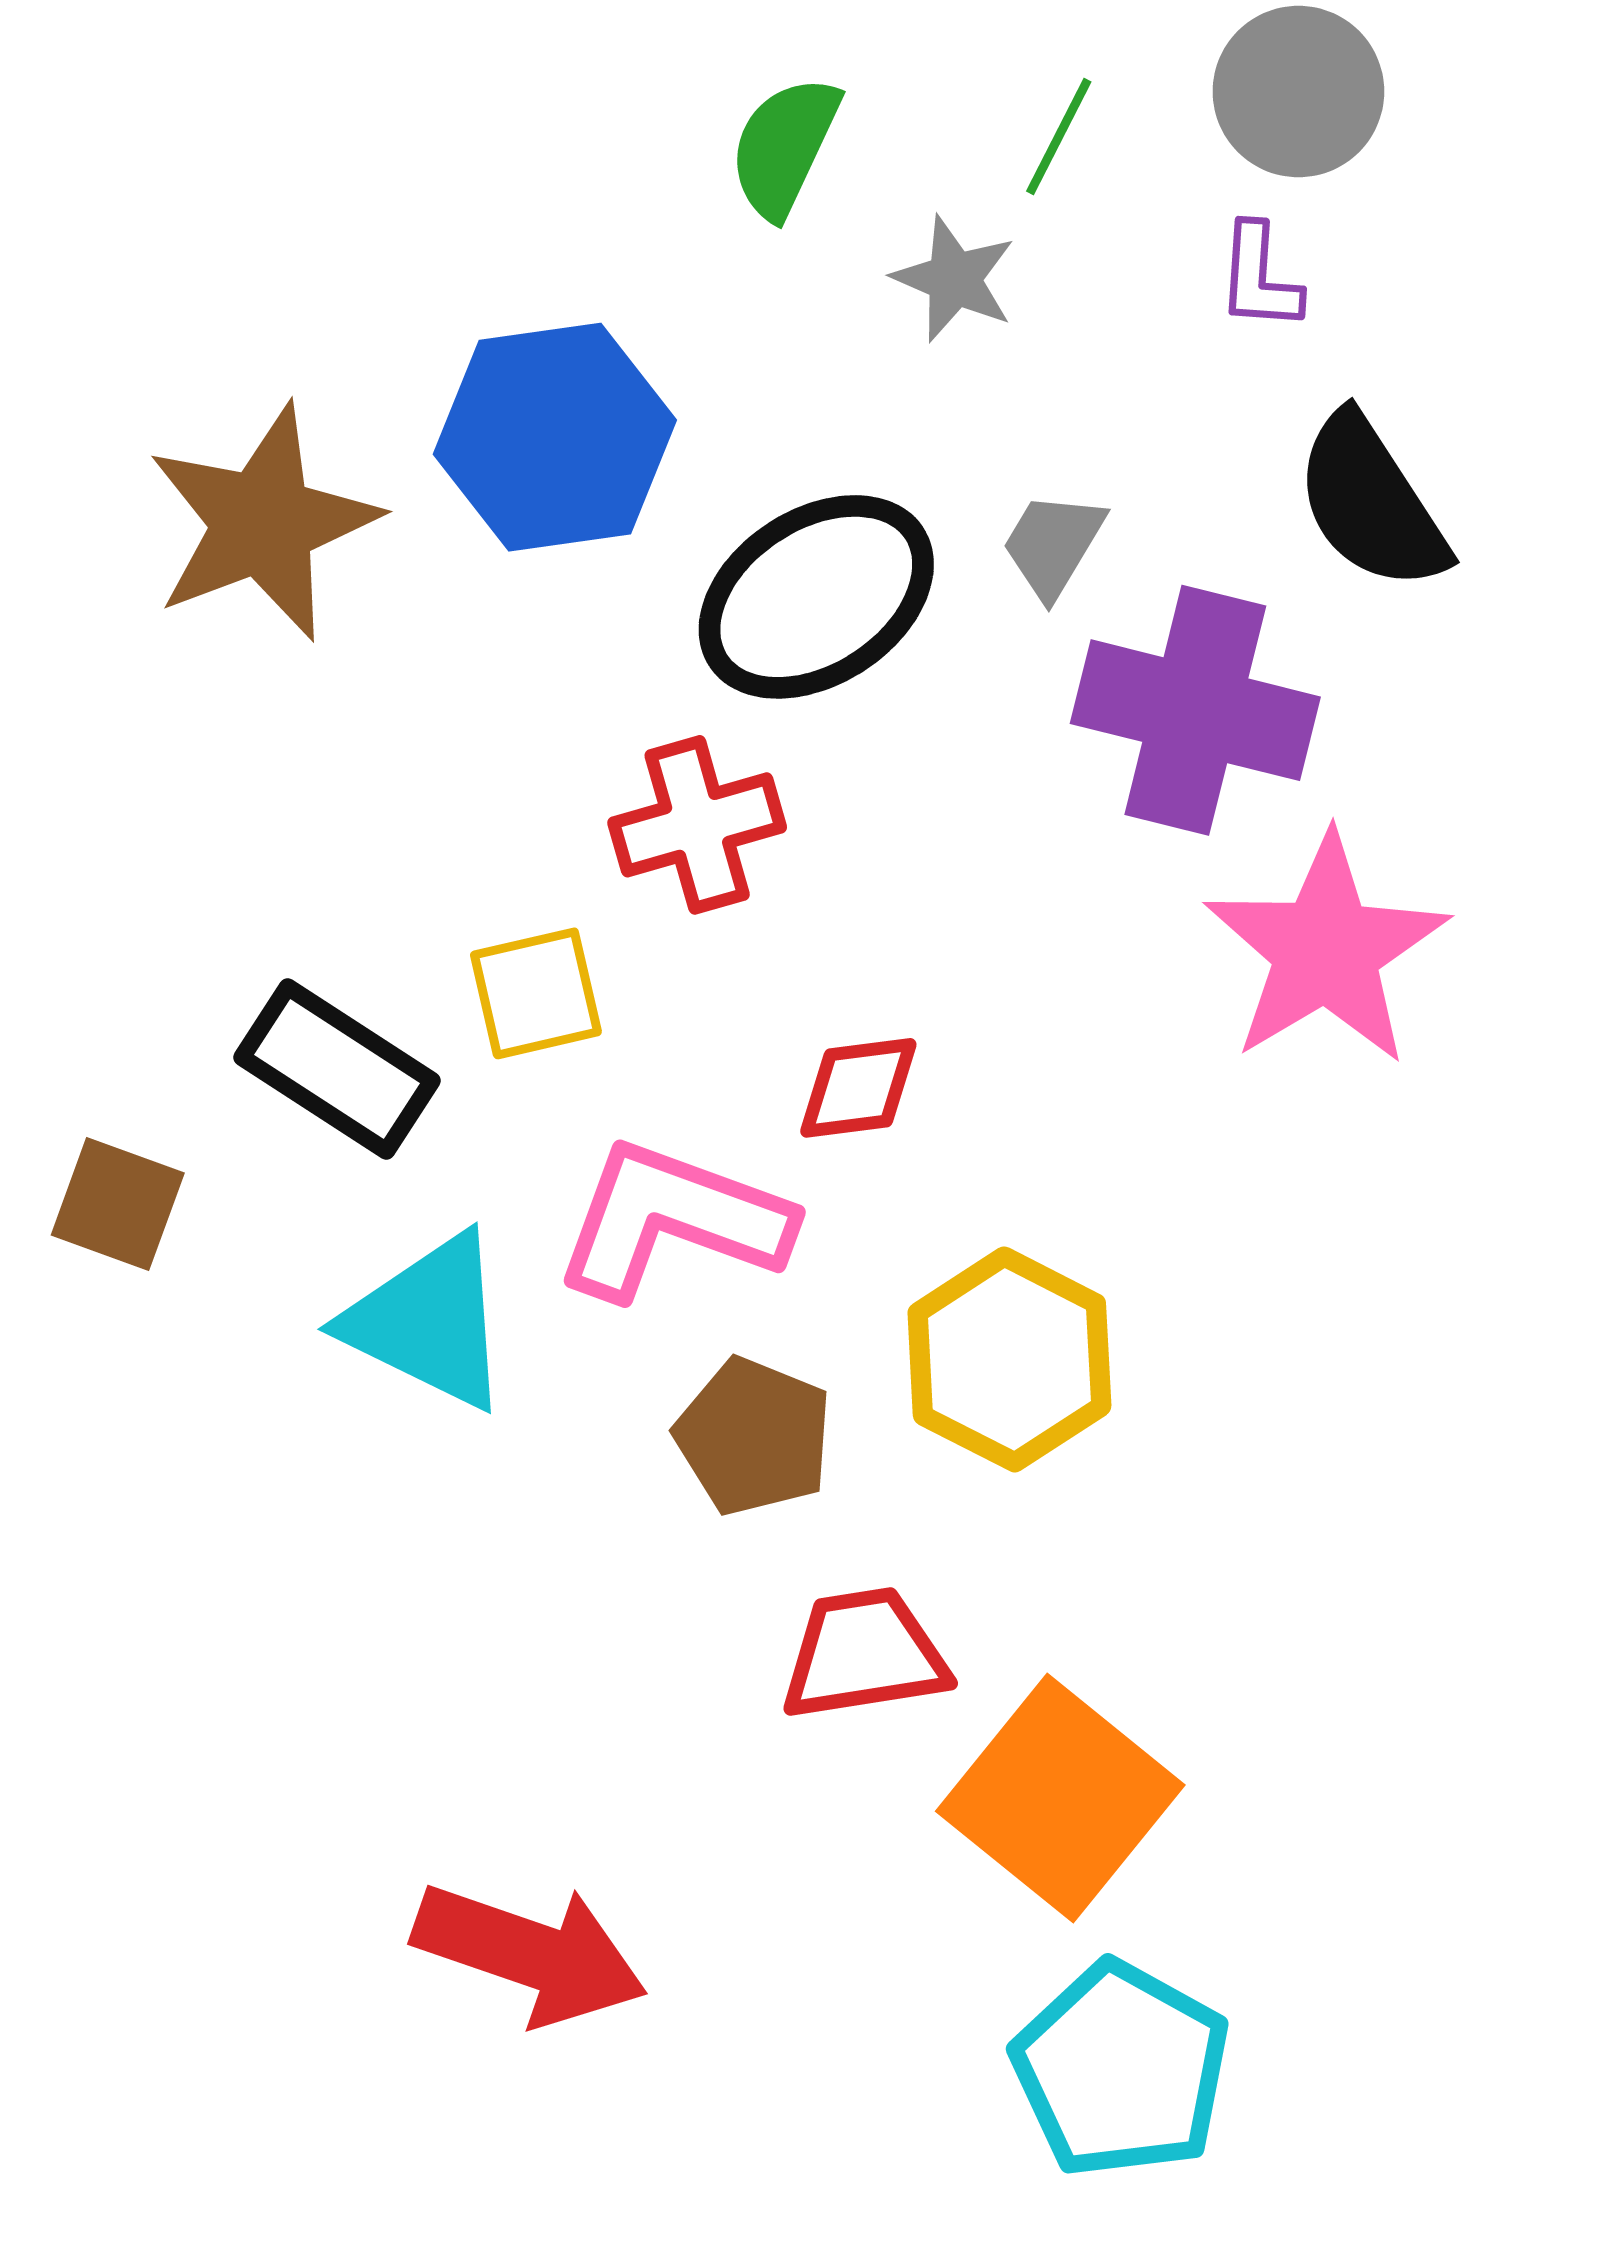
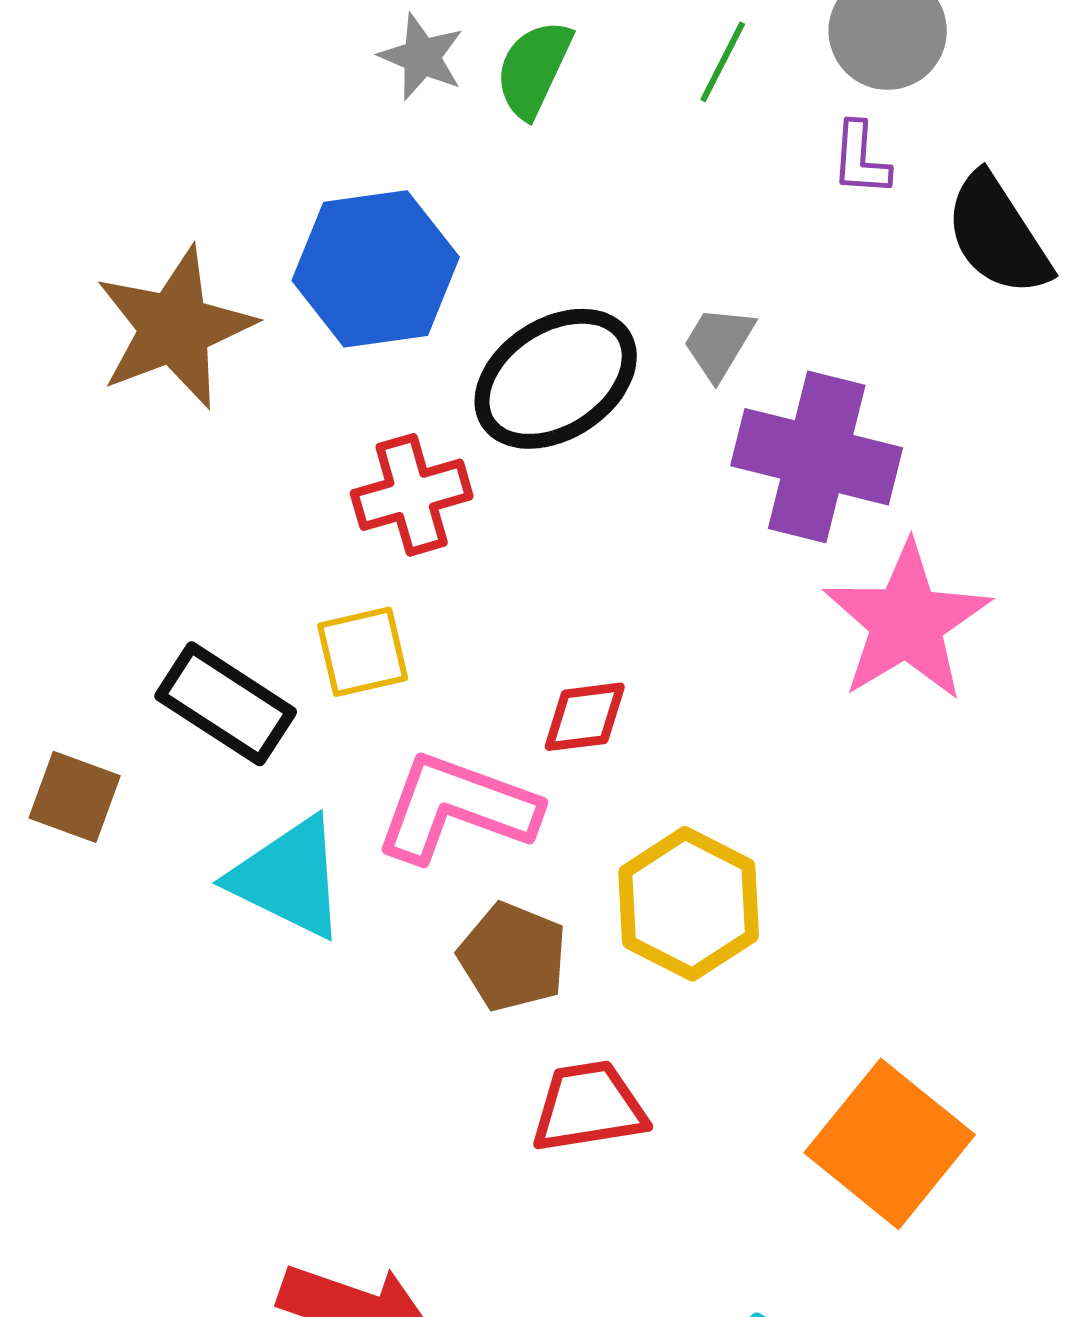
gray star: (954, 279) -> (422, 57), moved
black semicircle: (1371, 503) -> (998, 235), moved
red cross: (697, 825) -> (412, 495), moved
orange square: (1060, 1798) -> (890, 1144), moved

